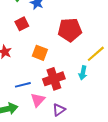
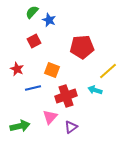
cyan arrow: (83, 73) -> (95, 90), turned 96
blue line: (23, 85) -> (33, 88), moved

